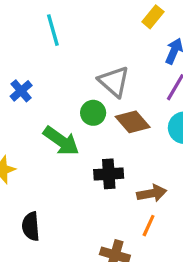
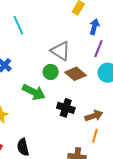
black cross: (109, 174) -> (66, 108), turned 30

